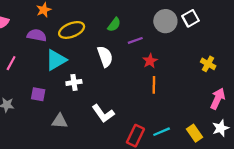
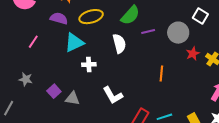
white square: (191, 18) -> (200, 16), turned -35
gray circle: (165, 21) -> (178, 33), moved
green semicircle: (114, 25) -> (130, 15), size x1.5
red star: (150, 61) -> (193, 54), moved
purple square: (38, 94) -> (54, 91), moved, turned 32

